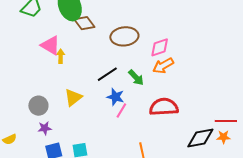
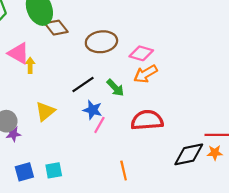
pink diamond: (160, 47) -> (141, 53), turned 35
purple star: (45, 128) -> (13, 134), moved

